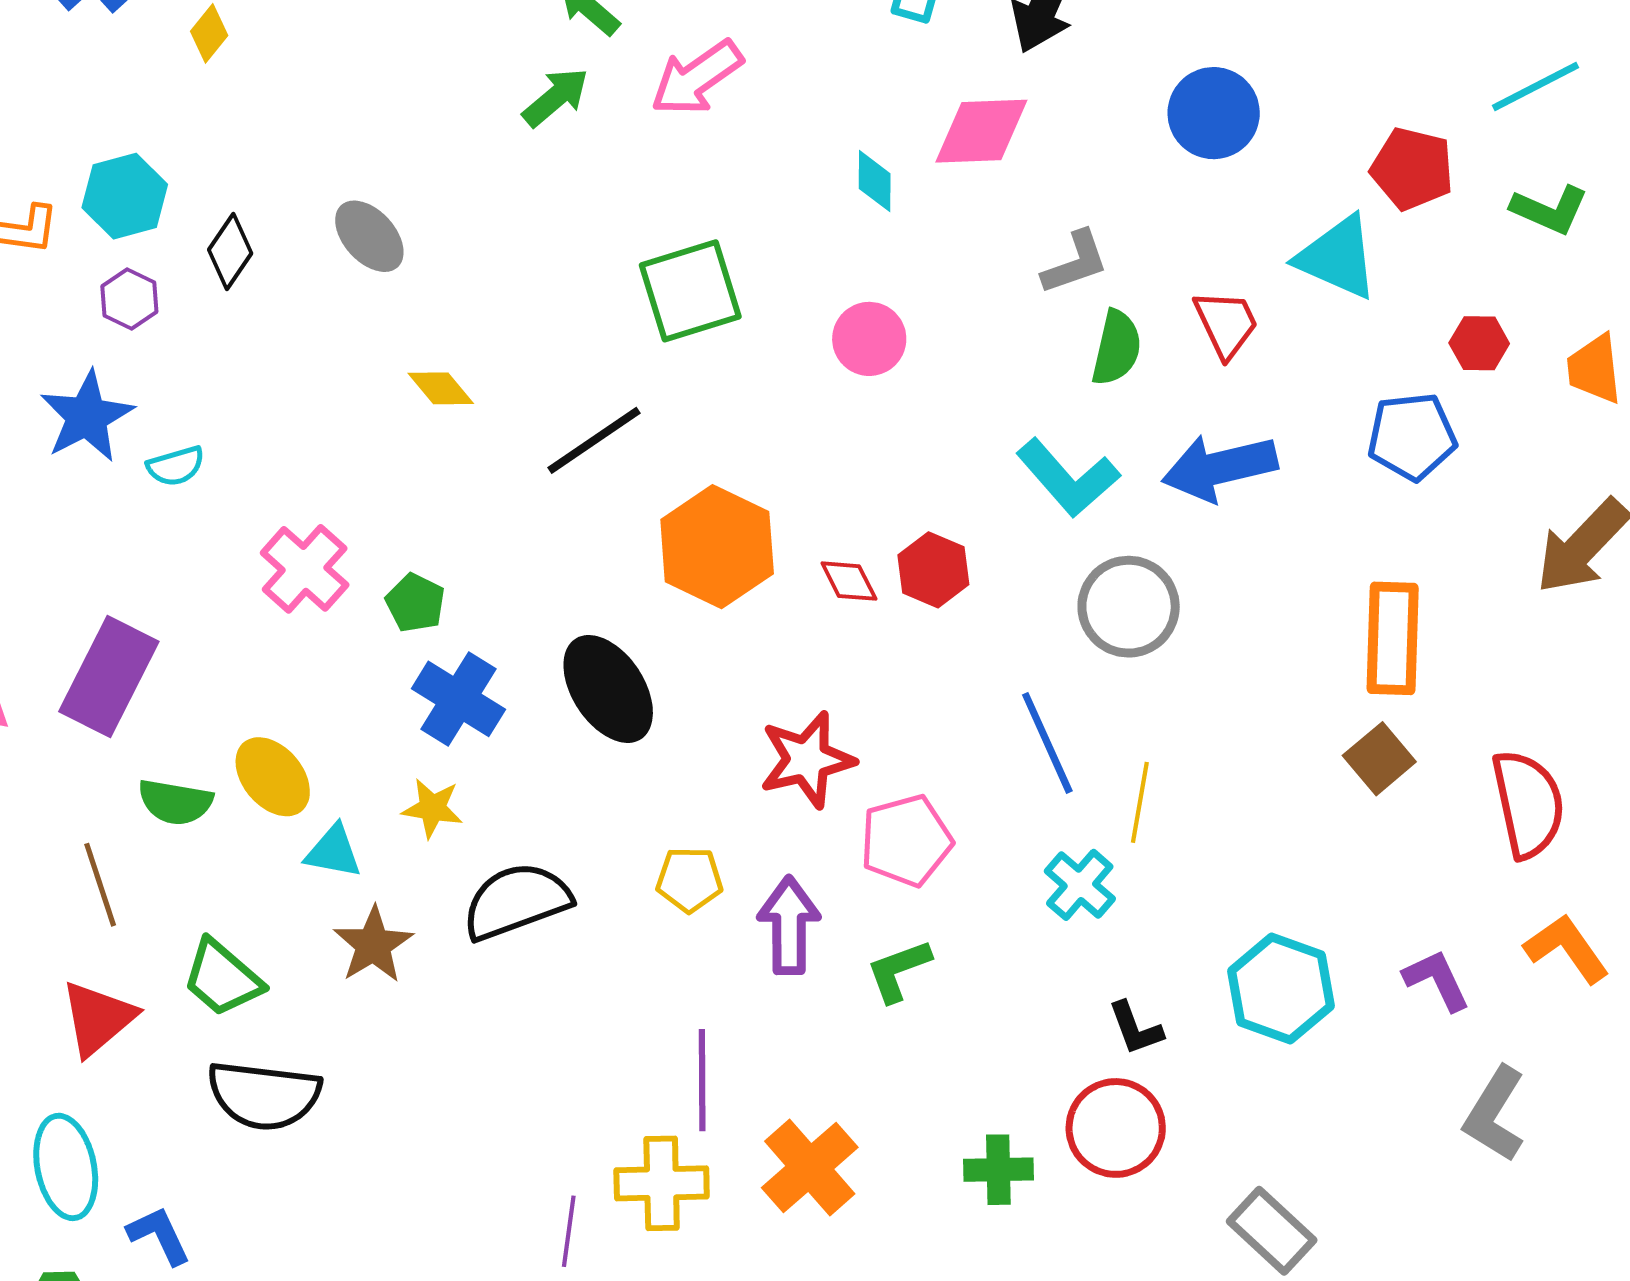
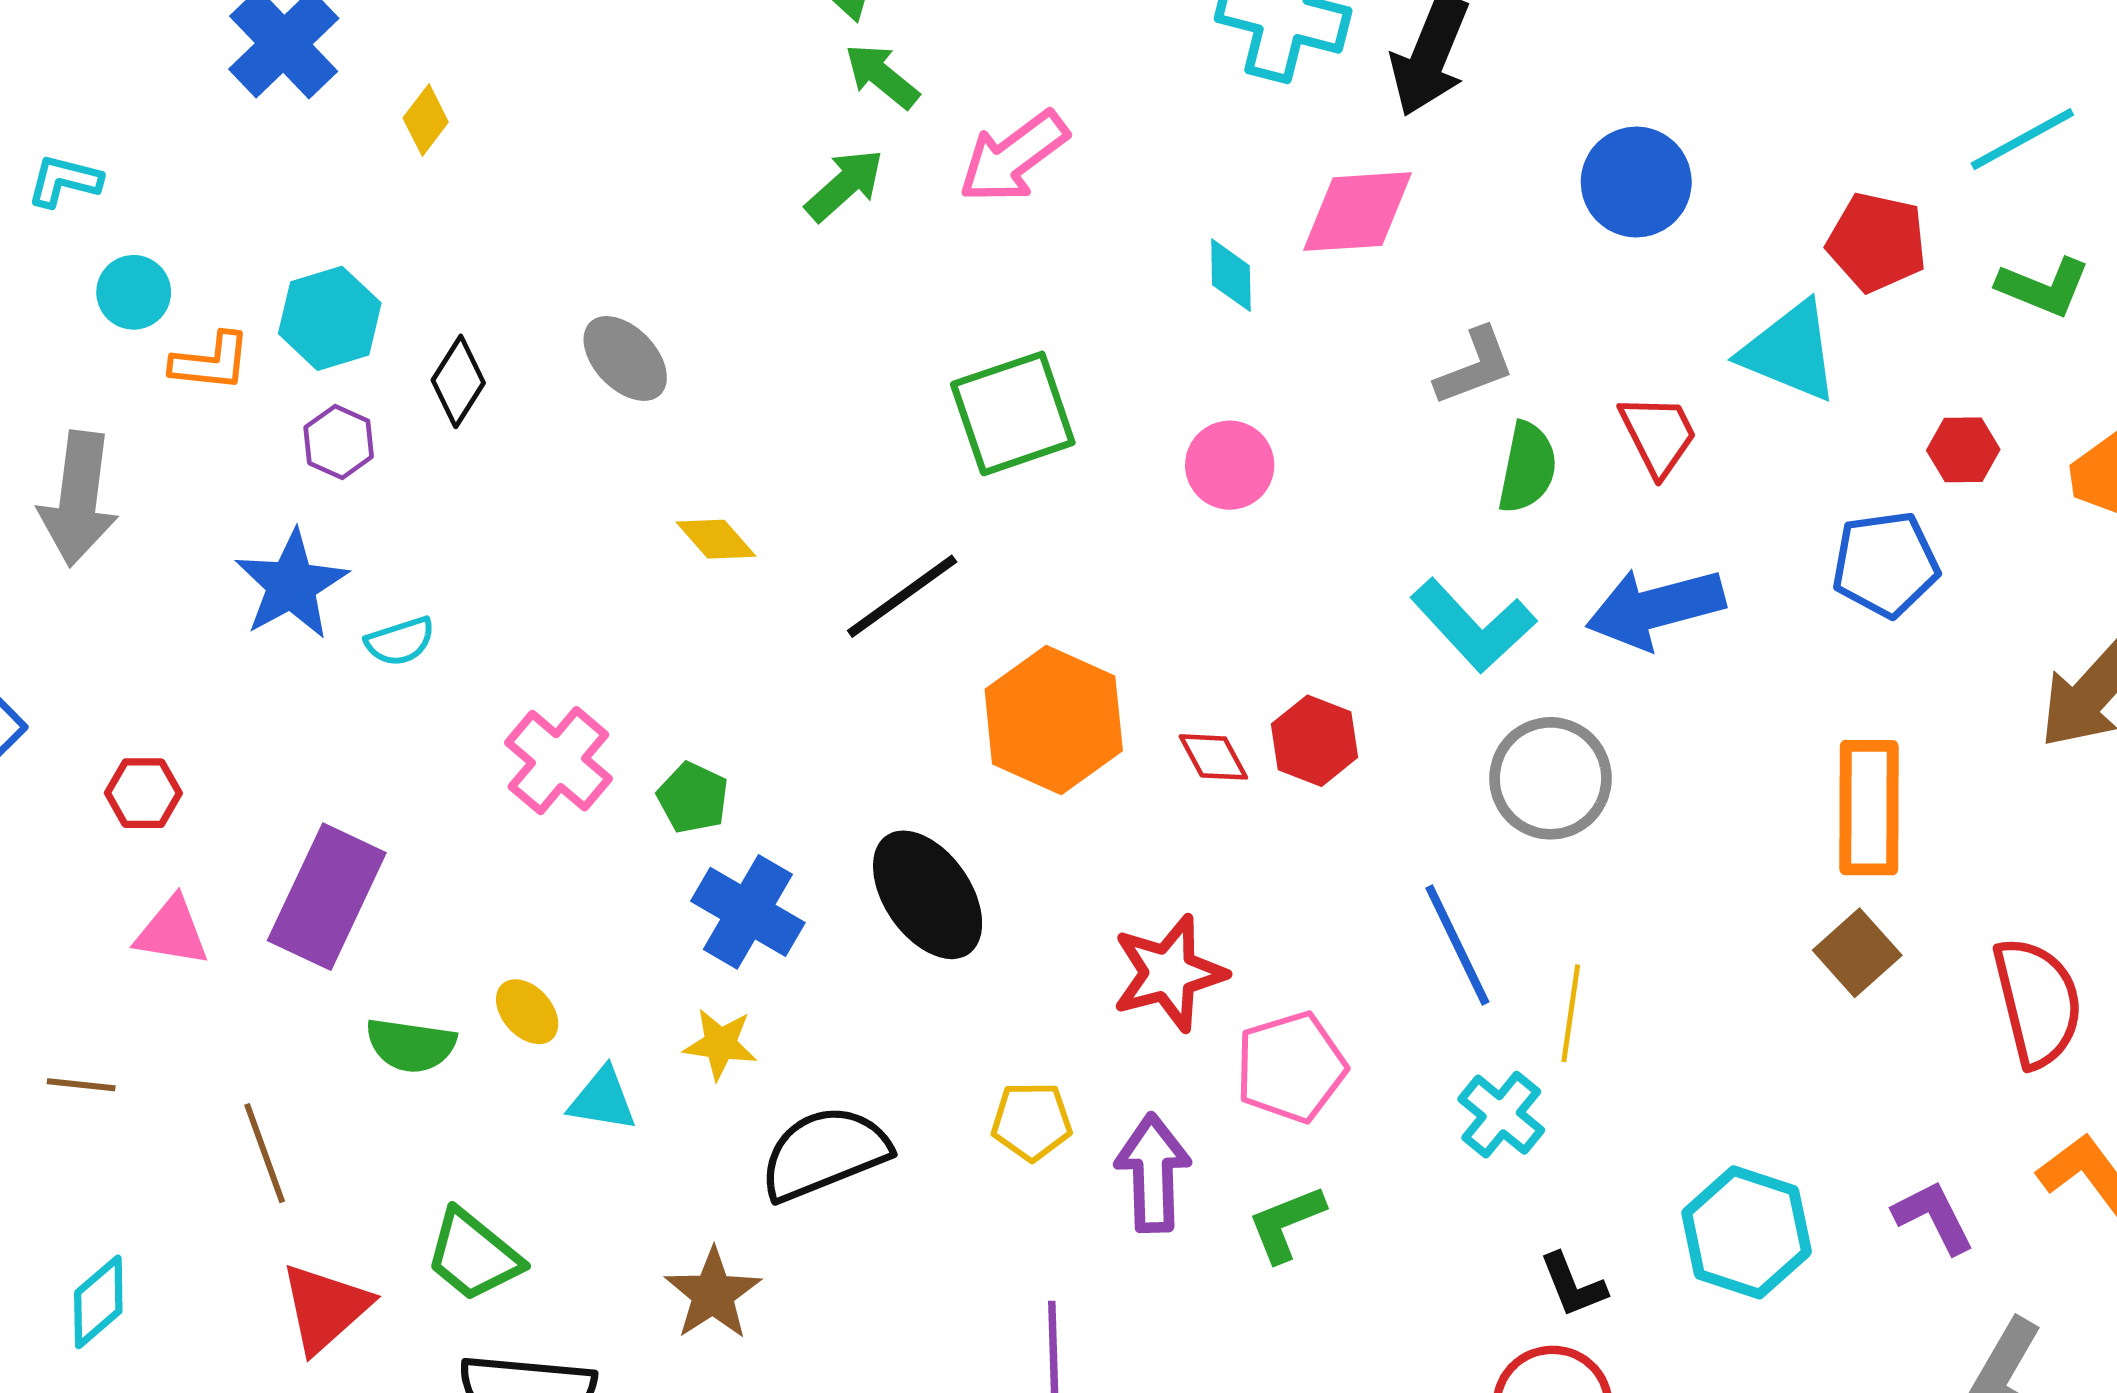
yellow ellipse: (273, 777) -> (527, 1012), size x0.7
brown line: (100, 885) -> (265, 1153), moved
brown star: (373, 945) -> (713, 1294), moved

